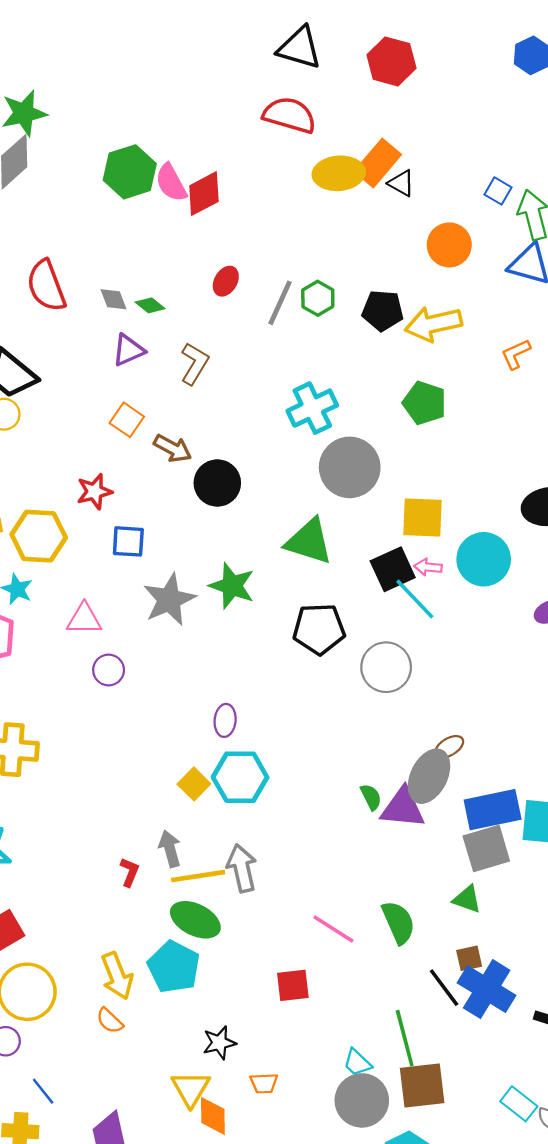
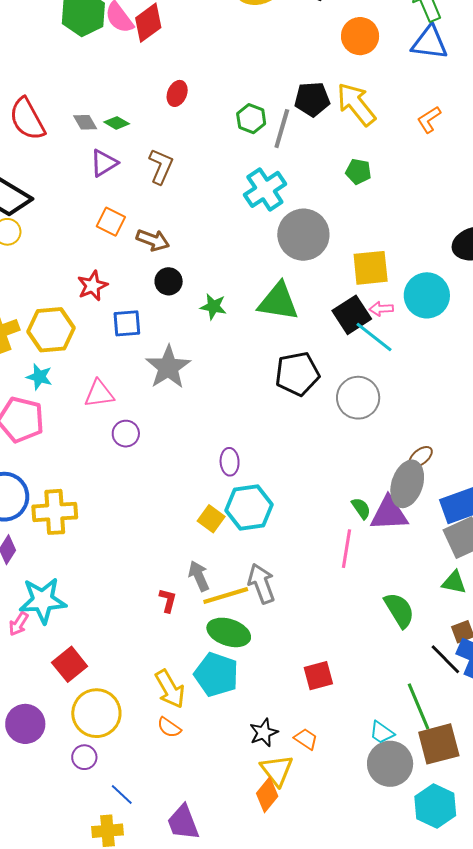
green hexagon: (318, 298) -> (251, 119), moved
gray line: (280, 303) -> (282, 129), moved
yellow arrow: (433, 324) -> (356, 104), turned 72
green pentagon: (425, 403) -> (358, 172), size x0.7
black circle: (217, 483) -> (169, 281), moved, size x0.7
green star: (232, 586) -> (213, 307), moved, size x0.7
pink line: (333, 929) -> (346, 549), moved, turned 75
orange trapezoid: (264, 1083) -> (306, 739), moved, turned -135
yellow triangle: (191, 1089) -> (277, 770), moved
orange diamond: (213, 1116) -> (267, 795), turned 48

